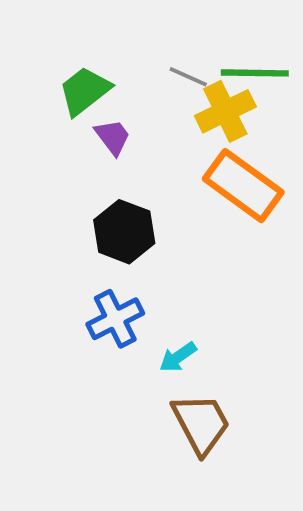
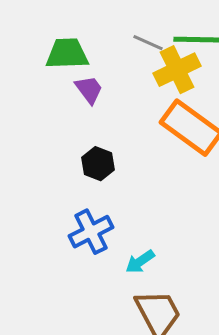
green trapezoid: (85, 91) -> (67, 54), turned 36
black hexagon: (124, 232) -> (98, 164), size x0.7

